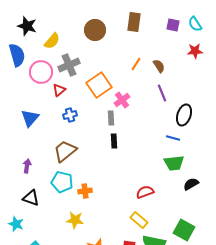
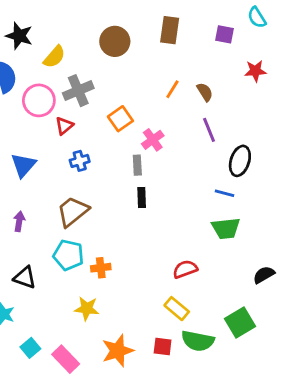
cyan semicircle: (195, 24) -> (257, 17), moved
orange square: (99, 85) -> (120, 119), size x0.7
purple arrow: (27, 166) -> (19, 221), moved
black semicircle: (191, 184) -> (264, 275), moved
green square: (184, 230) -> (240, 323), turned 30

